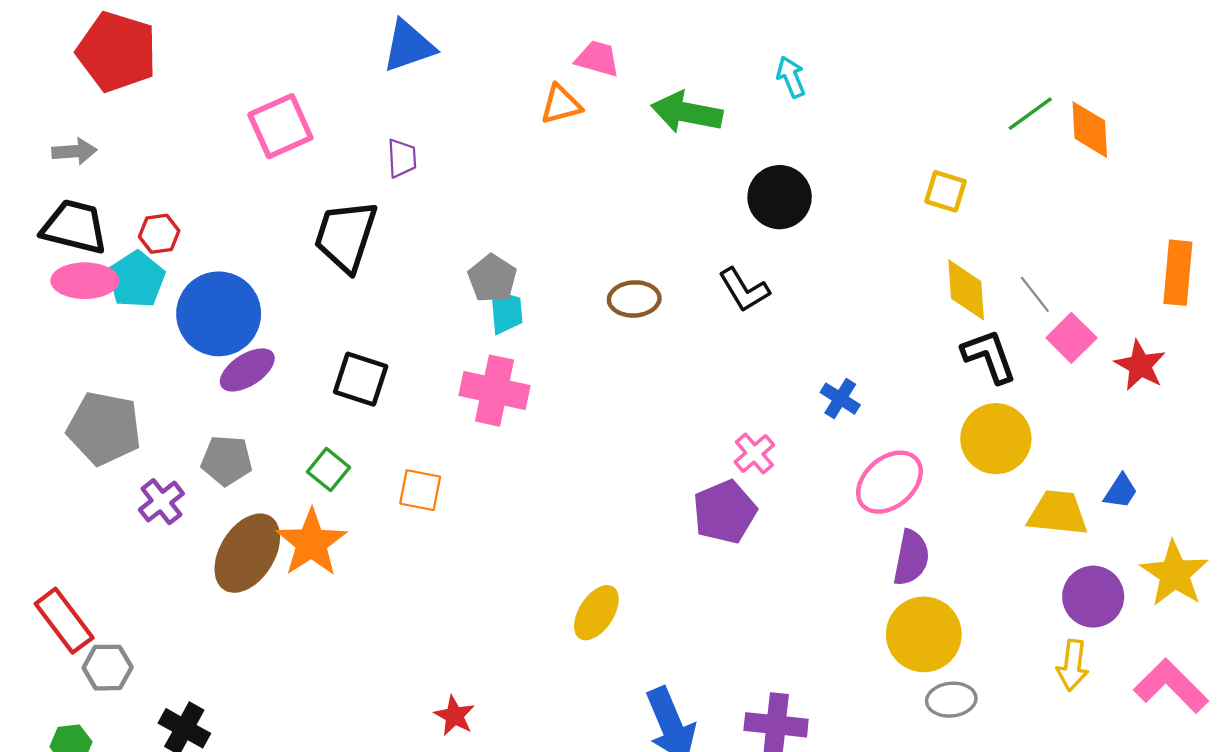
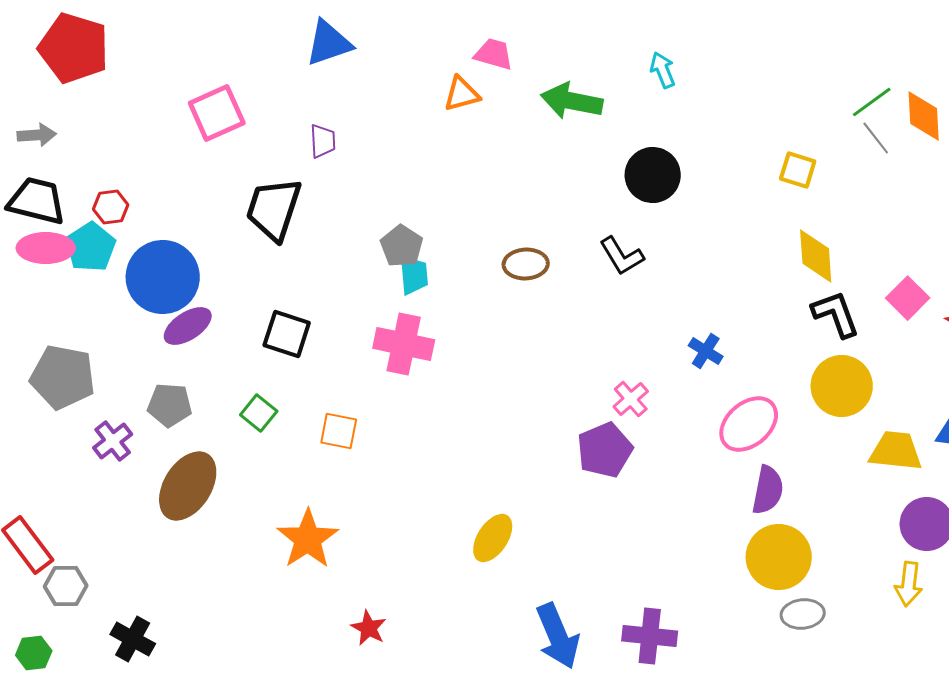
gray line: (1035, 294) -> (876, 138), moved
orange star: (311, 543) -> (308, 539), moved

